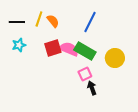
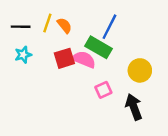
green rectangle: (85, 51) -> (98, 47), moved
black arrow: (92, 88) -> (134, 107), moved, size x1.5

